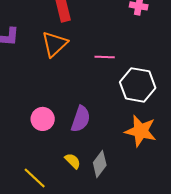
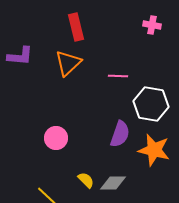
purple semicircle: (81, 119) -> (120, 134), moved
gray diamond: (100, 164) -> (113, 183), turned 52

